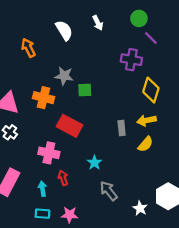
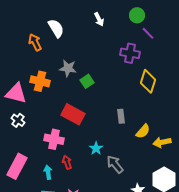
white semicircle: (64, 30) -> (56, 28), moved
green square: (85, 90) -> (87, 81), turned -32
orange cross: (44, 98) -> (40, 81), moved
yellow arrow: (147, 120) -> (162, 142), moved
gray arrow: (109, 191) -> (115, 164), moved

